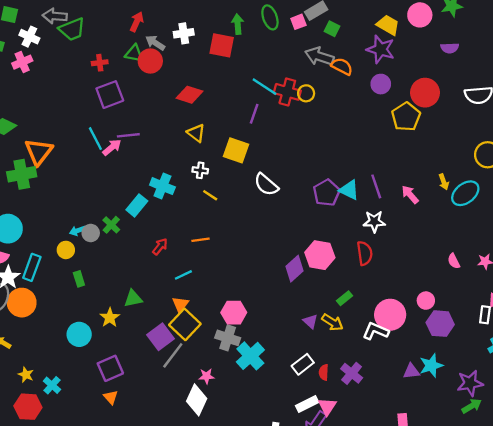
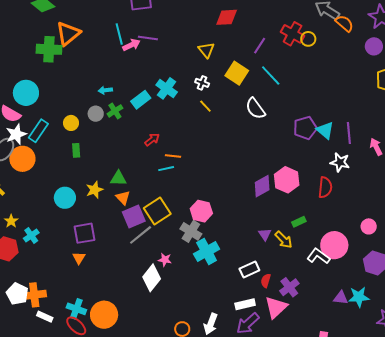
cyan line: (264, 87) -> (271, 75), moved
red diamond: (190, 95) -> (227, 17), moved, turned -35
cyan arrow: (78, 231) -> (105, 90), moved
orange line: (200, 240) -> (173, 156), moved
pink circle: (426, 301) -> (369, 226), moved
orange triangle: (180, 304) -> (123, 198), moved, turned -35
pink triangle: (327, 406) -> (276, 307), moved, size x1.4

